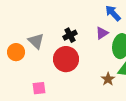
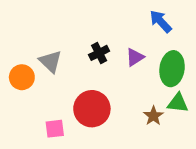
purple triangle: (102, 33) -> (135, 57), moved
red circle: (66, 59) -> (92, 109), moved

